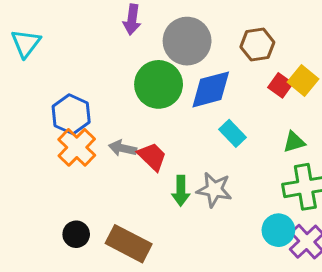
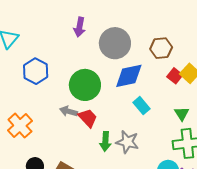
green circle: (159, 84) -> (85, 85), moved
blue hexagon: (71, 114) -> (36, 71), moved
green triangle: (294, 142) -> (182, 114), turned -49
orange cross: (77, 147) -> (20, 126), moved

